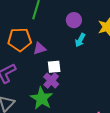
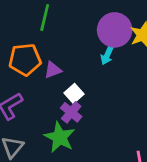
purple circle: (74, 20) -> (115, 30), moved, size x1.6
white square: (54, 67) -> (74, 93), turned -32

